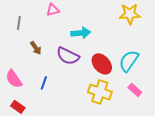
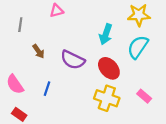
cyan arrow: (81, 33) -> (106, 34), moved, turned 114
cyan semicircle: (129, 61) -> (138, 47), moved

